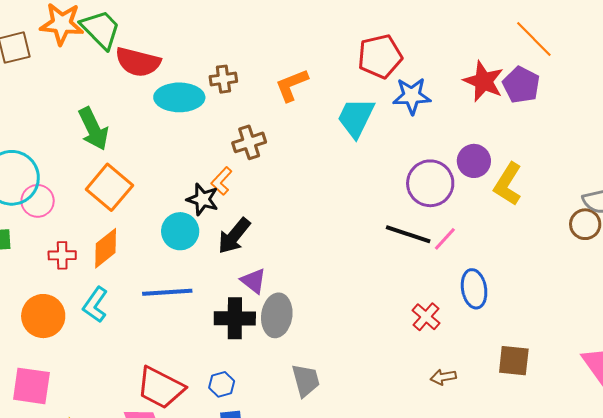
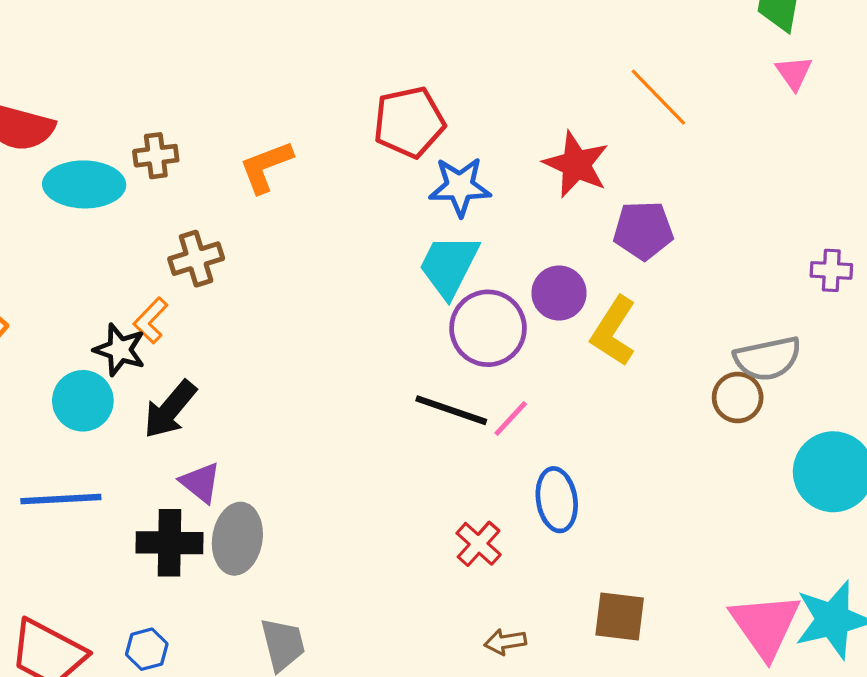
purple pentagon: (521, 85) -> (643, 230), moved, turned -30
cyan trapezoid: (356, 118) -> (449, 266), moved

